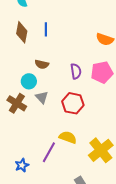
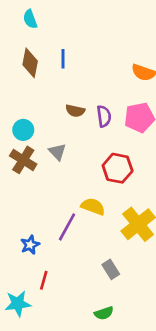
brown semicircle: (42, 64) -> (75, 111), moved
cyan circle: (29, 81) -> (23, 130), moved
red hexagon: (73, 103) -> (118, 168), moved

